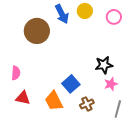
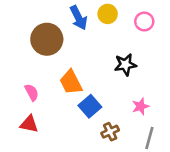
black star: (104, 65) -> (125, 65), moved
pink semicircle: (16, 73) -> (32, 92), moved, turned -32
orange trapezoid: (54, 101) -> (71, 82), moved

